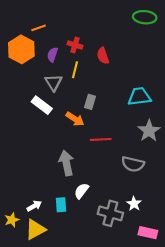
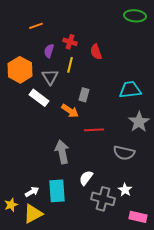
orange hexagon: (21, 49) -> (20, 70), moved
white semicircle: (81, 191) -> (86, 178), moved
cyan rectangle: (61, 205) -> (57, 191), size x1.6

